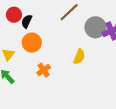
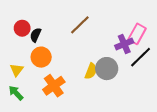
gray circle: (95, 27) -> (107, 69), moved
orange cross: (44, 70) -> (54, 86), size x1.5

